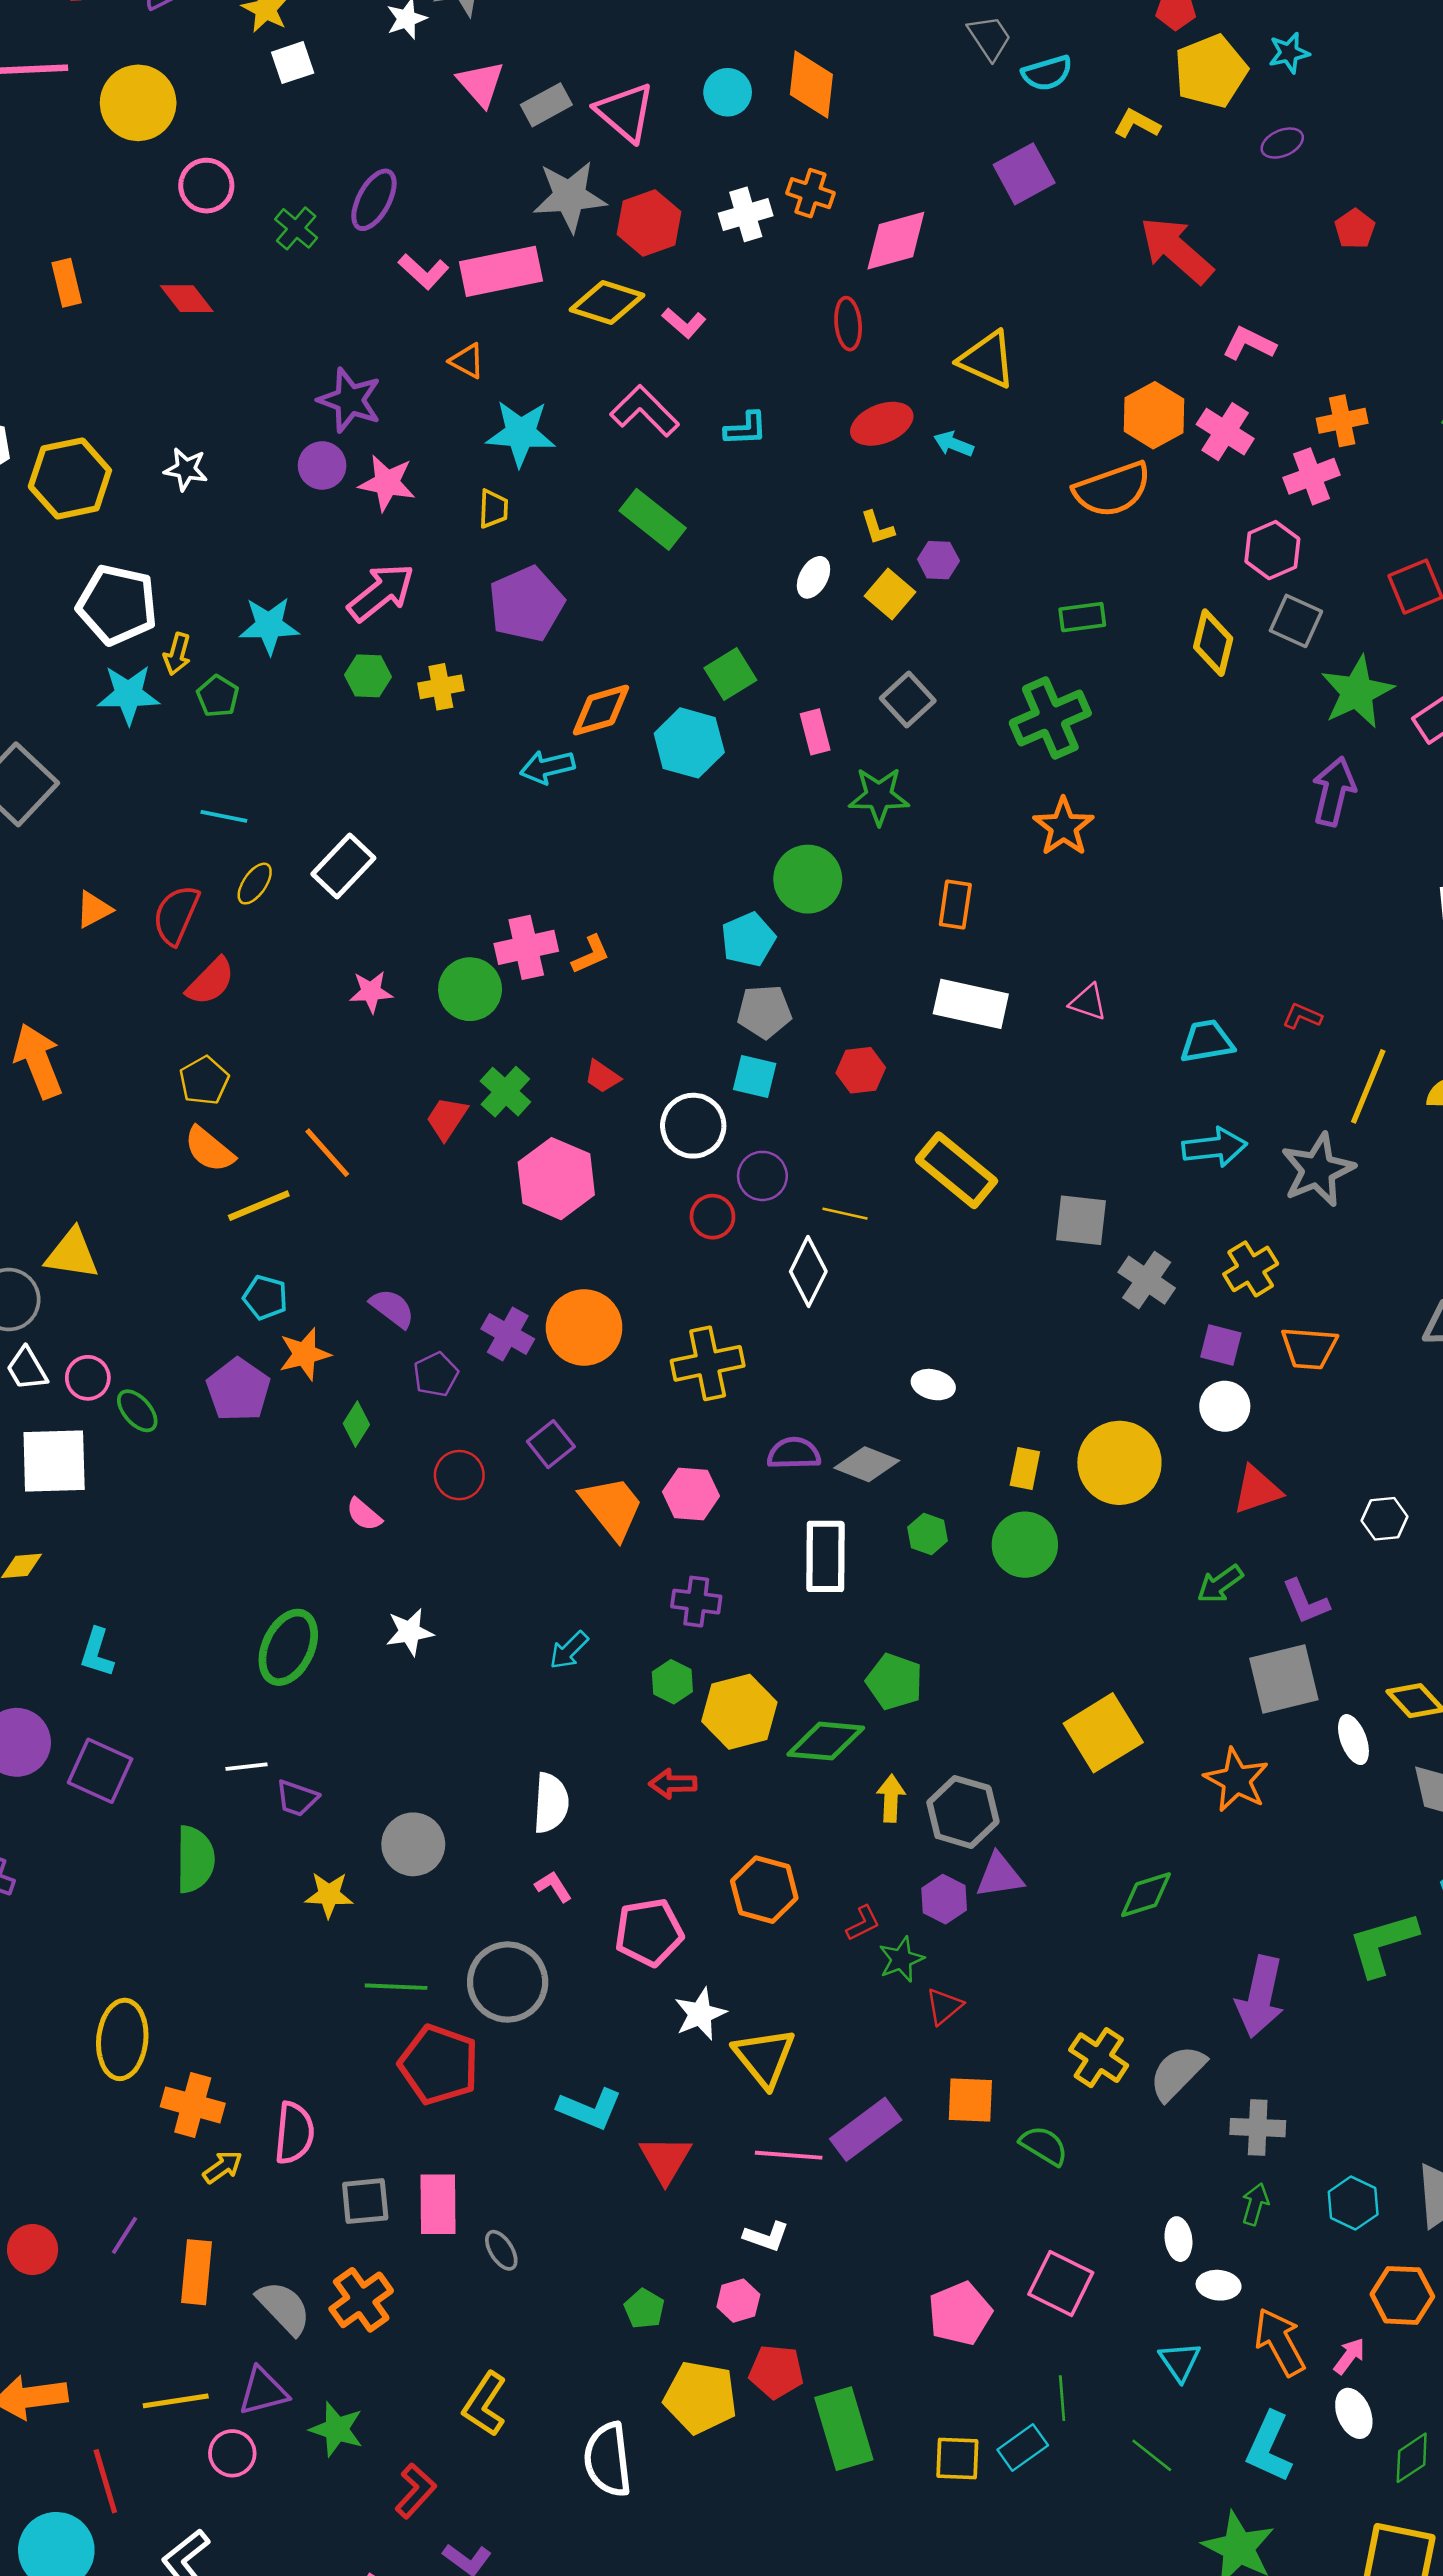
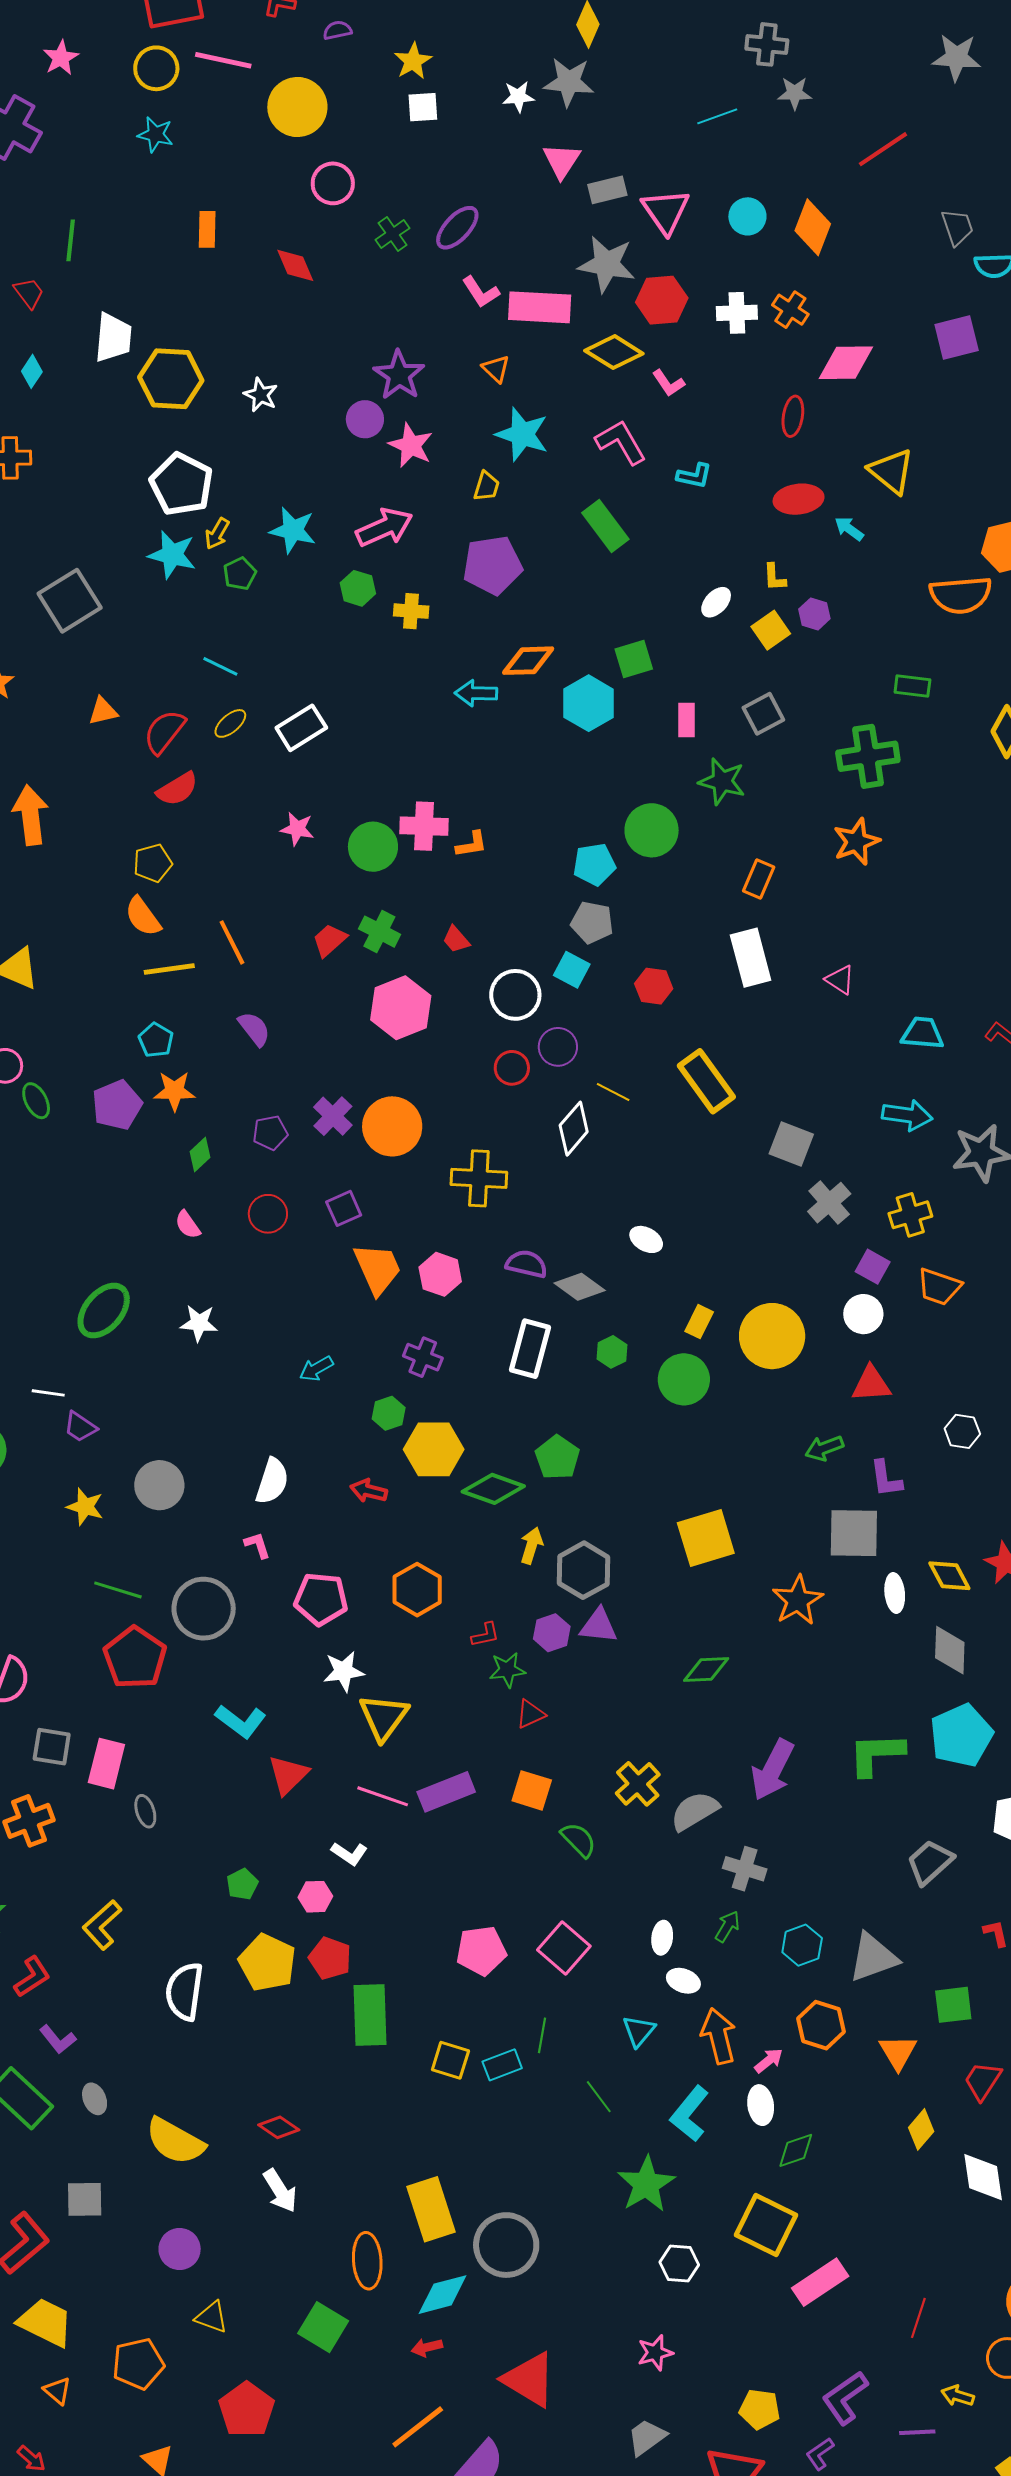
white rectangle: (971, 1004) -> (751, 958), turned 48
green cross: (505, 1092) -> (379, 932), turned -30
purple semicircle: (392, 1308) -> (254, 1029), moved

